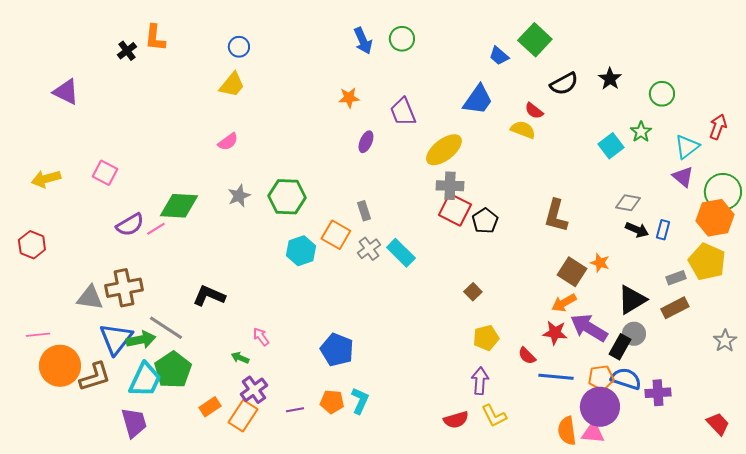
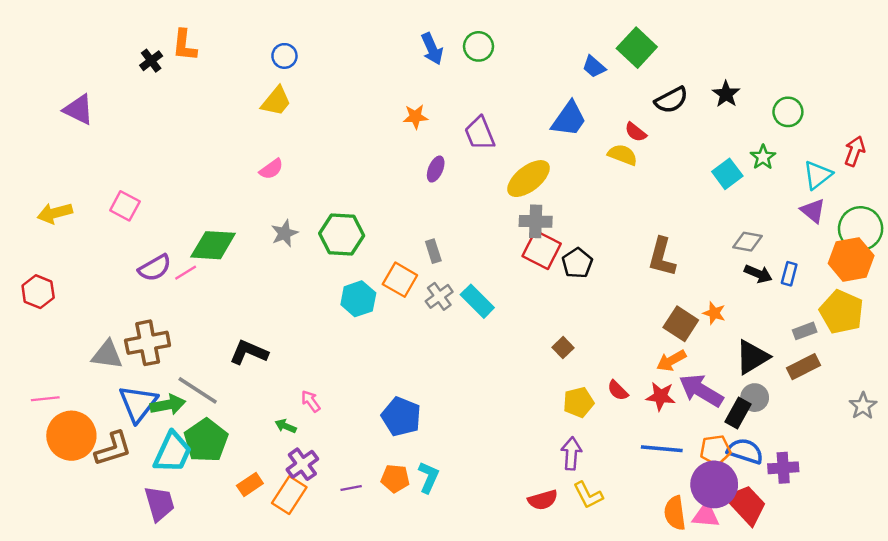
red semicircle: (527, 356) -> (618, 390), moved
red trapezoid: (718, 424) -> (746, 505), moved, size x1.5

